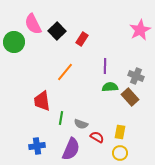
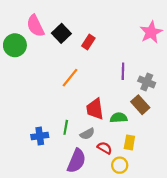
purple line: (105, 66) -> (123, 71), moved
green semicircle: (110, 87) -> (119, 118), moved
red trapezoid: (42, 101) -> (95, 109), moved
gray semicircle: (81, 124) -> (87, 134), turned -48
blue cross: (37, 146) -> (40, 136), moved
yellow circle: (120, 153) -> (120, 165), moved

